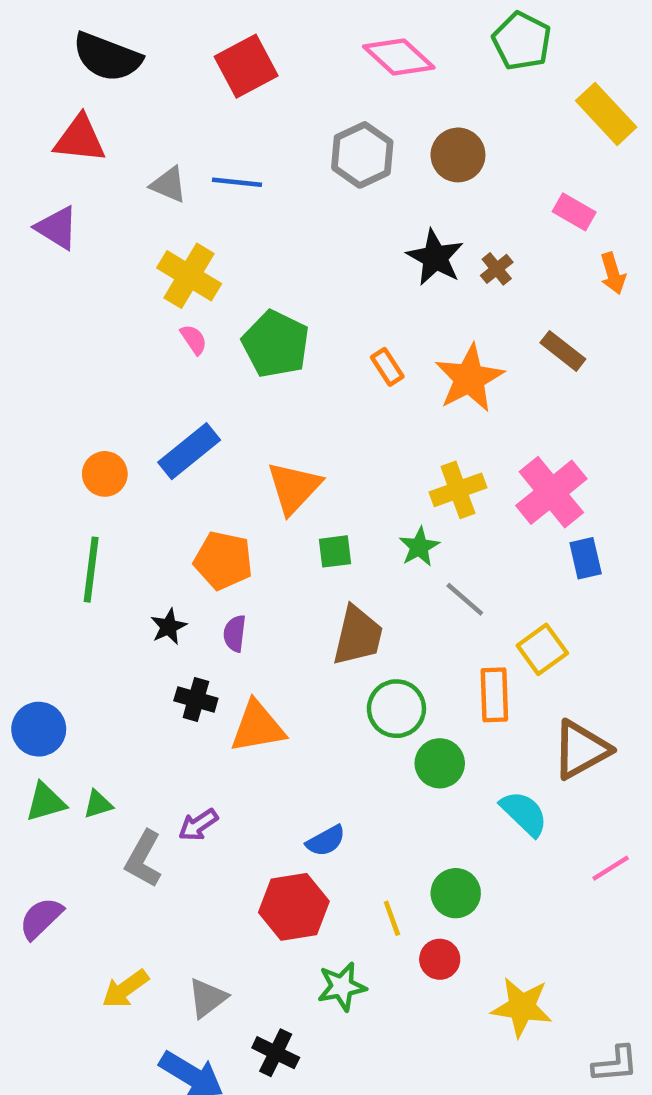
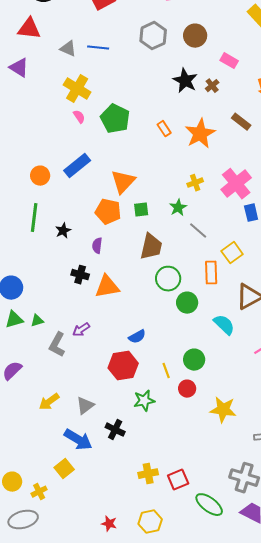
pink rectangle: (574, 212) -> (229, 61), moved
yellow cross: (458, 490) -> (195, 183), size x0.7
orange pentagon: (223, 561) -> (108, 212), moved
black star: (169, 627) -> (63, 231), moved

